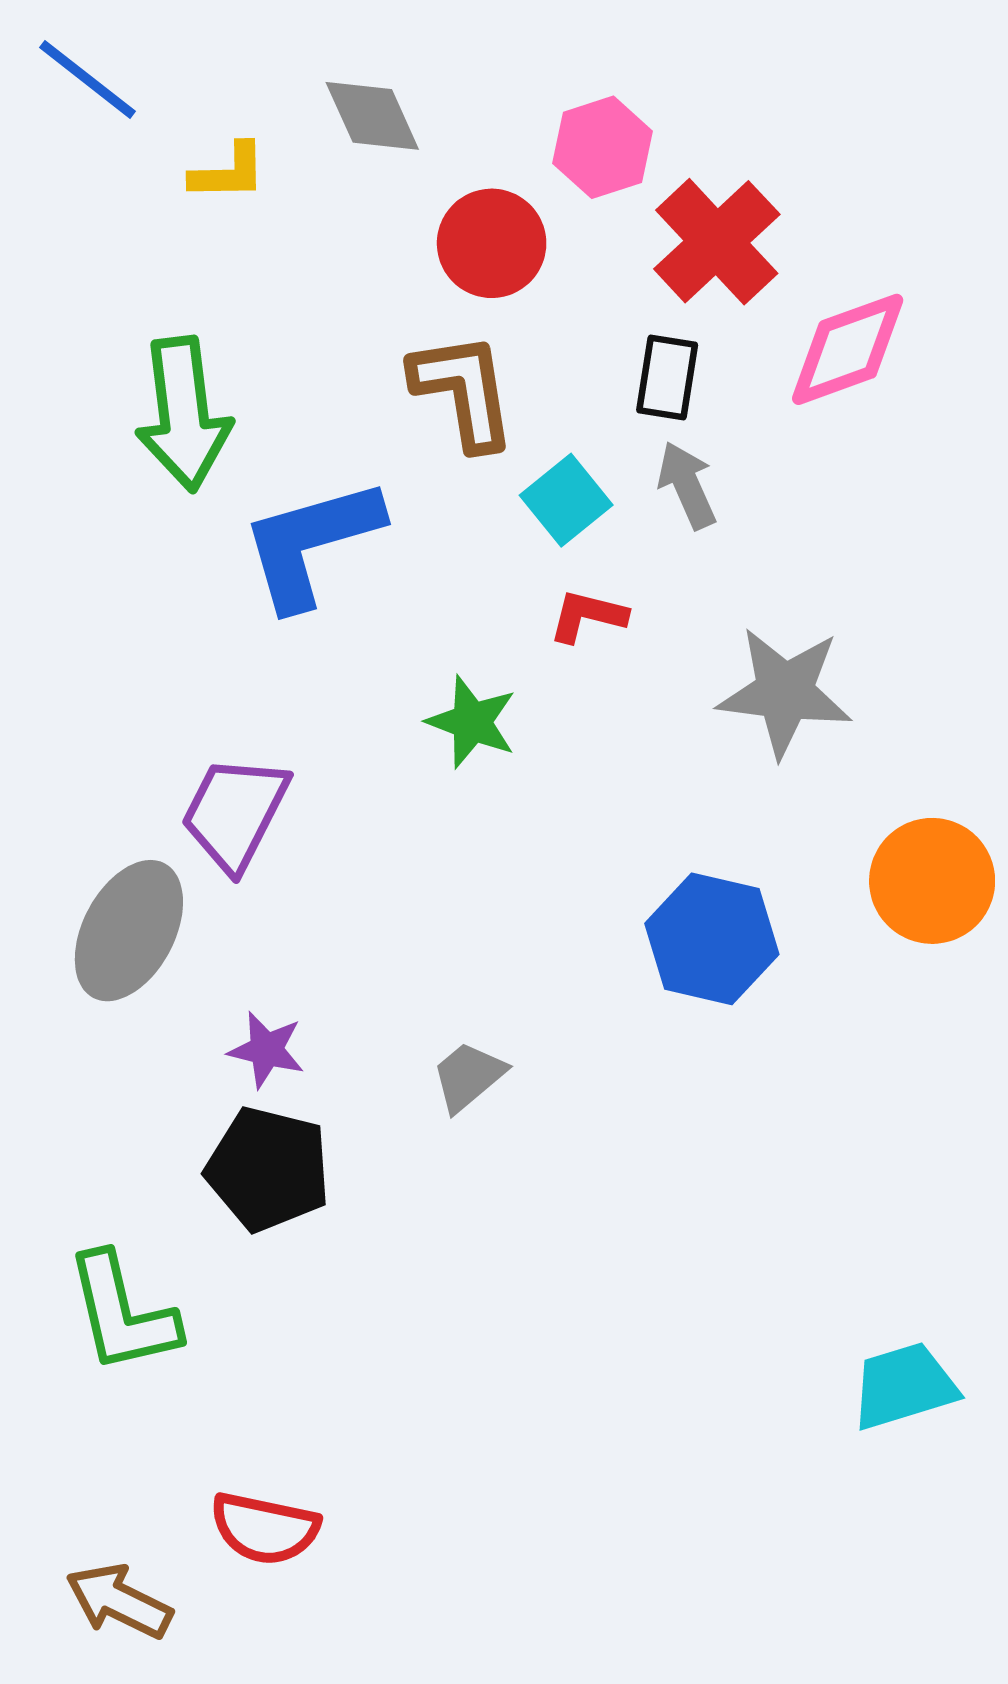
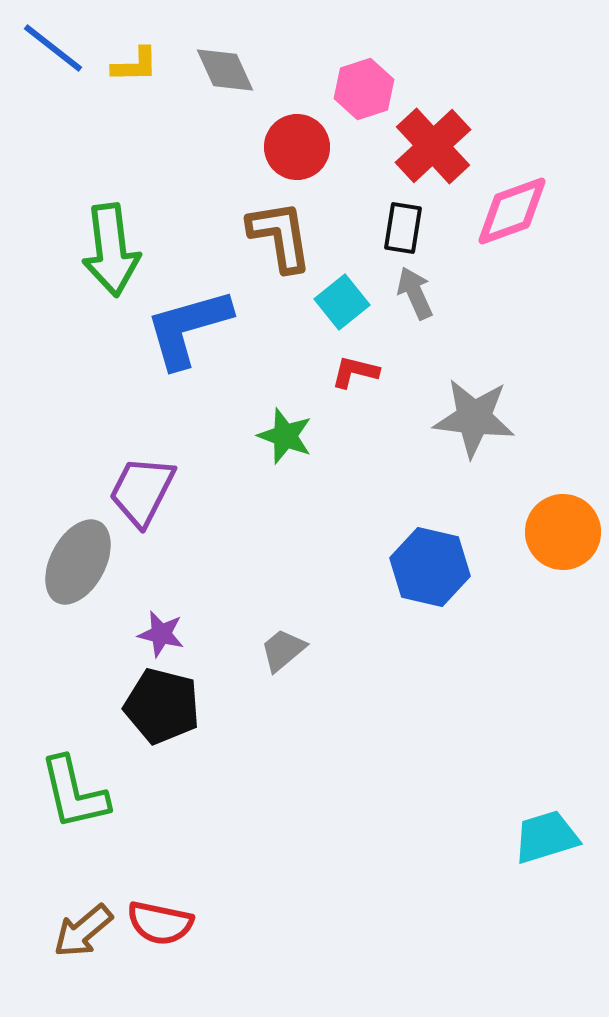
yellow L-shape: (228, 172) -> (135, 65), moved
brown arrow: (119, 1601) -> (83, 931), moved, turned -66

